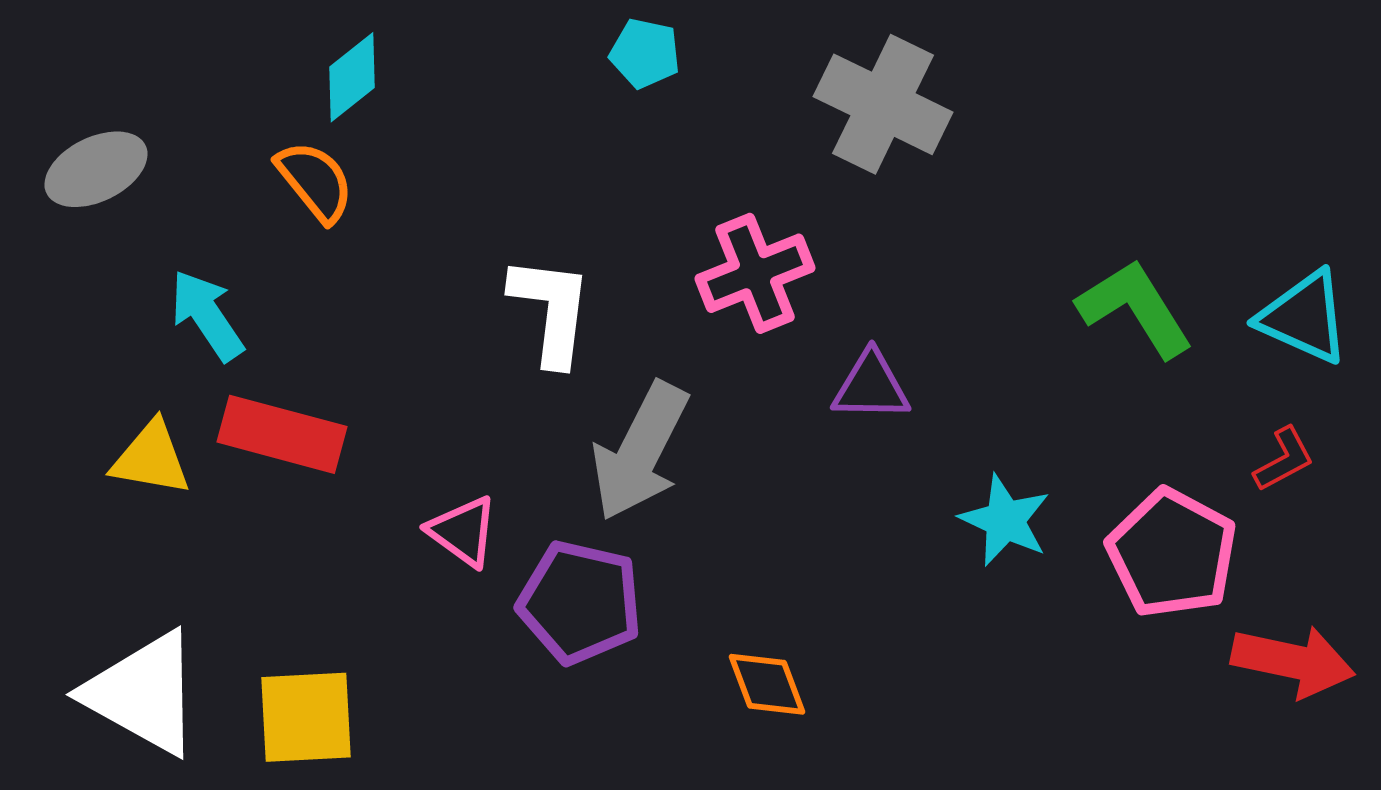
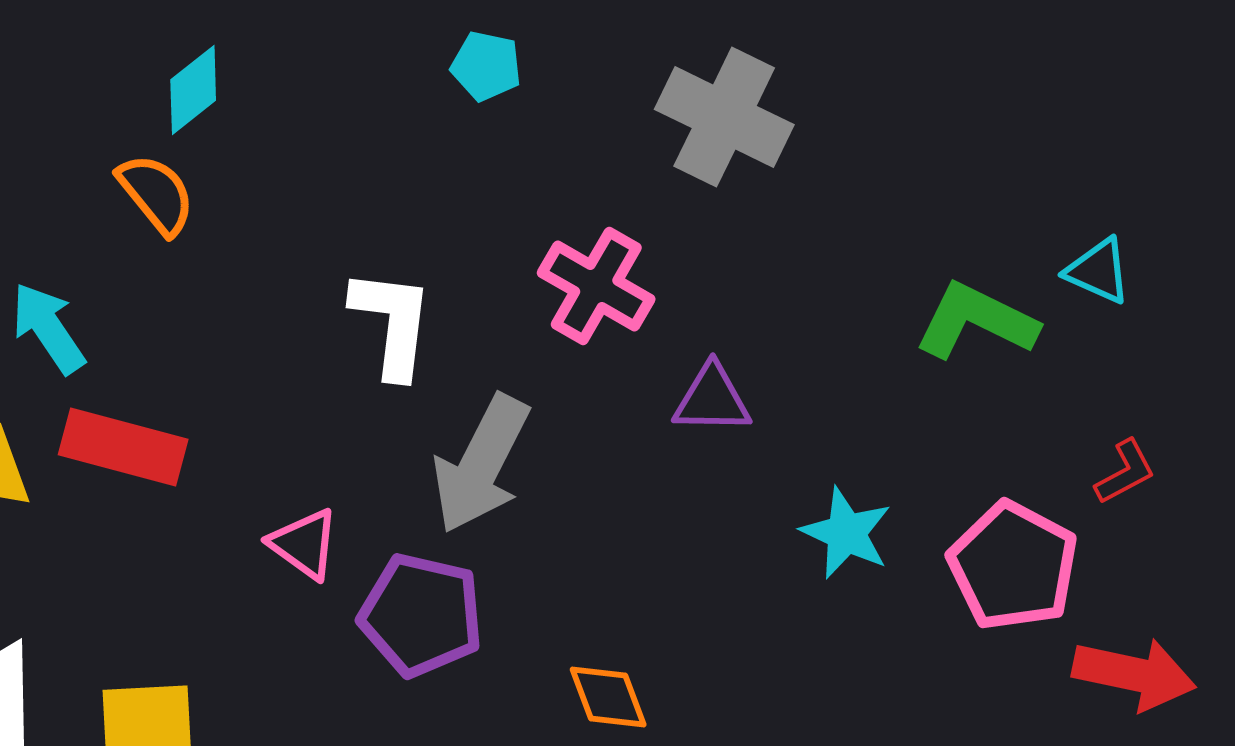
pink cross: (755, 273) -> (596, 286), turned -38
green L-shape: (1135, 308) -> (976, 321), turned -32
cyan triangle: (1304, 317) -> (1098, 271), moved, size x0.7

